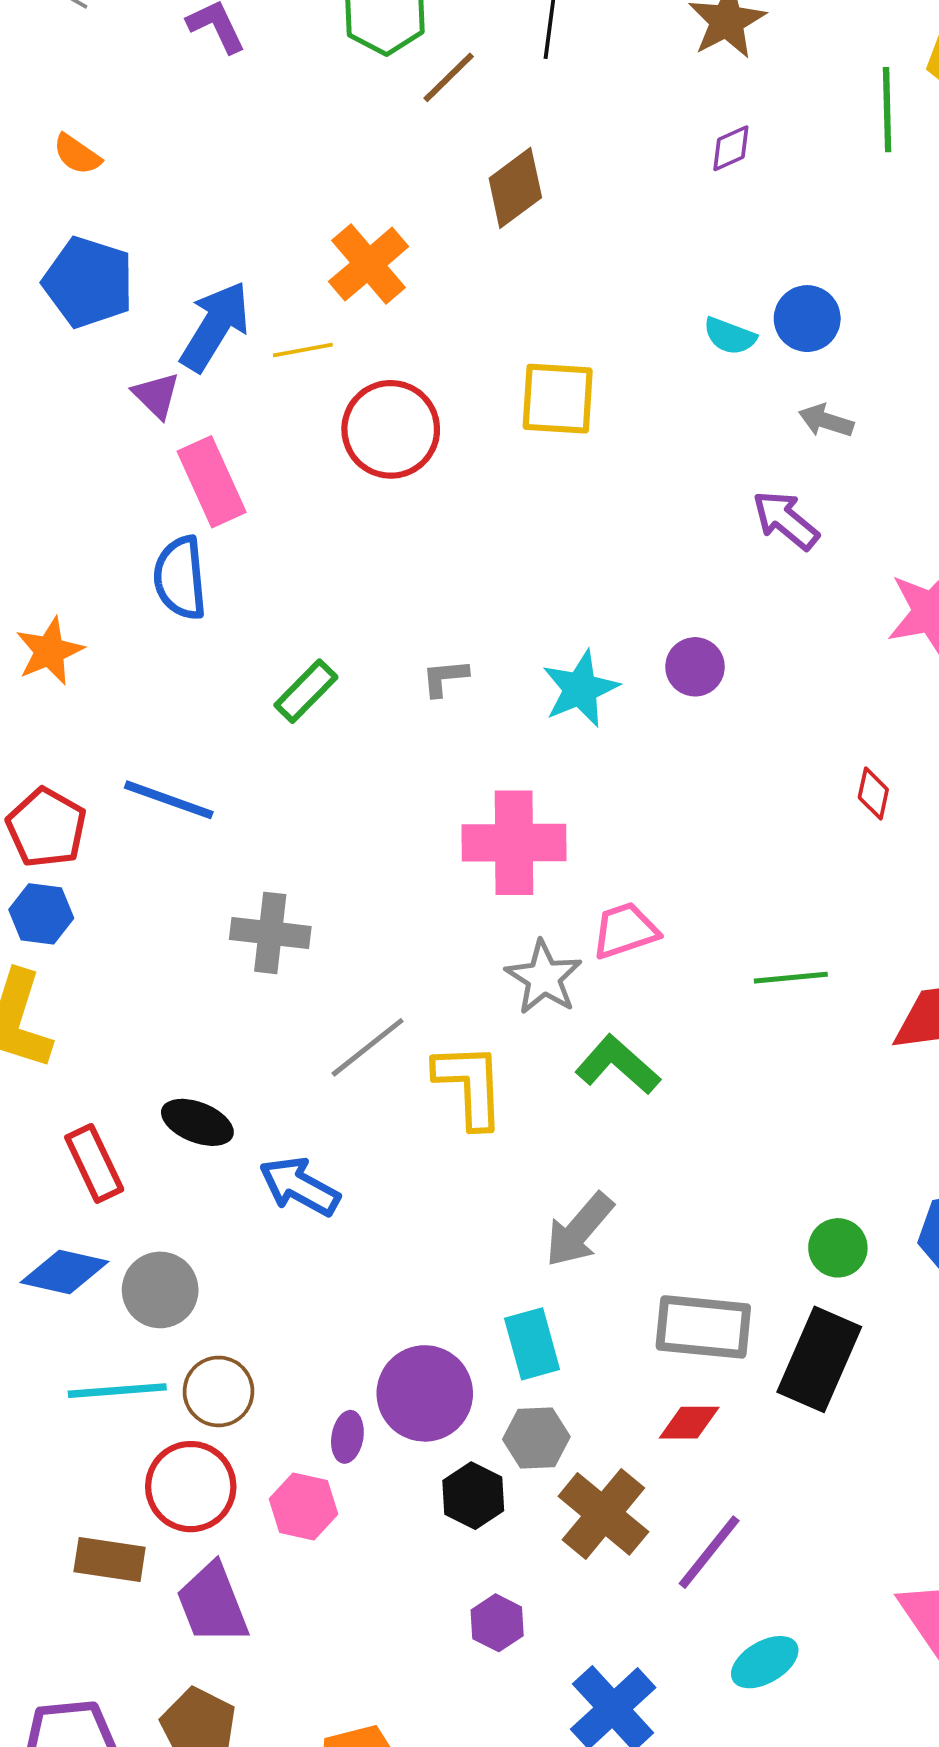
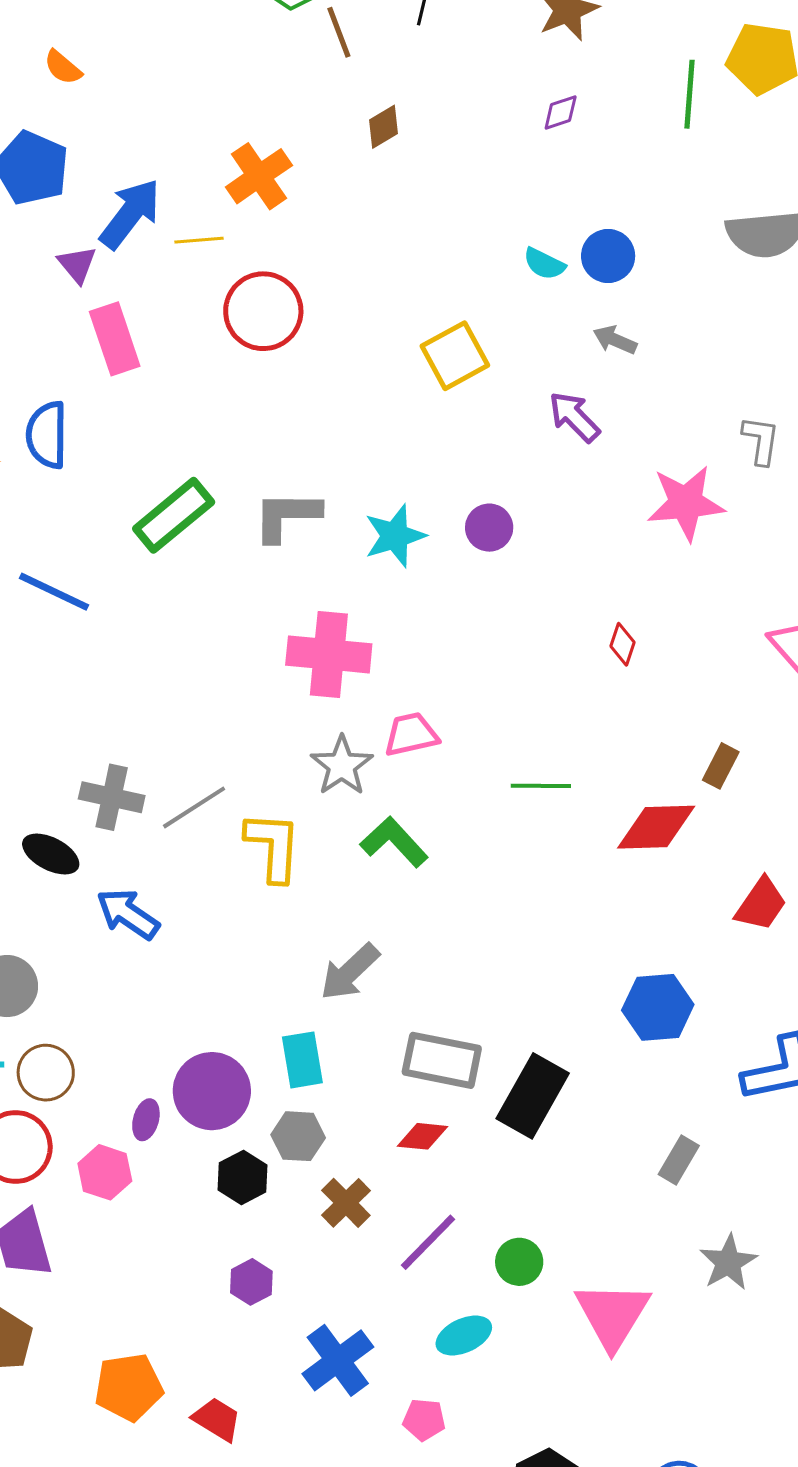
brown line: (449, 77) -> (339, 32), turned -72
orange semicircle: (77, 154) -> (63, 67), moved
brown diamond: (515, 188) -> (384, 127), size x0.7
yellow square: (558, 399) -> (455, 356), moved, turned -38
blue semicircle: (180, 578) -> (47, 435), moved
gray L-shape: (445, 678) -> (287, 516), size x1.8
green rectangle: (306, 691) -> (174, 515), size x1.5
gray cross: (270, 933) -> (112, 797), moved
green circle: (838, 1248) -> (519, 1262), moved
brown cross: (603, 1514) -> (346, 1203), size x0.7

